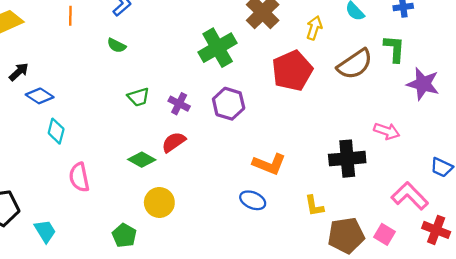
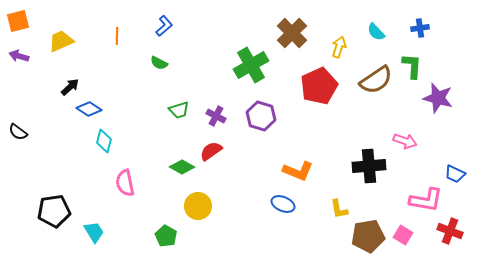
pink L-shape: (410, 196) -> (426, 200), turned 144

